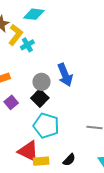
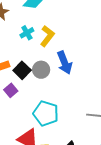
yellow L-shape: (15, 35) -> (47, 36), moved
black square: (40, 98) -> (22, 70), moved

